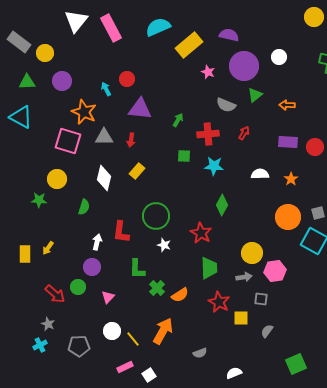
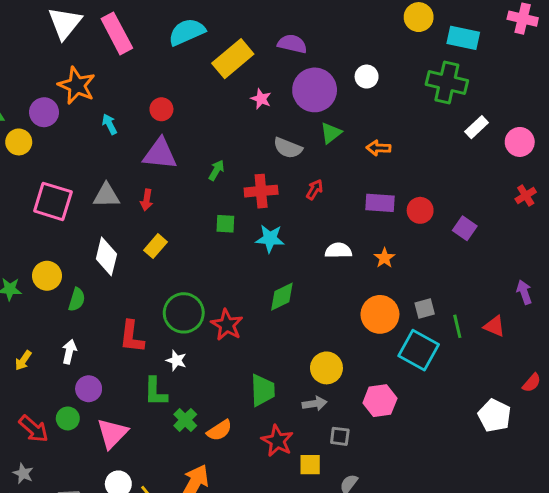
yellow circle: (45, 53) -> (19, 142), moved
red circle: (127, 79) -> (161, 109), moved
orange star: (84, 112) -> (77, 85), moved
yellow circle: (57, 179) -> (47, 276), moved
green diamond: (222, 205) -> (282, 297), turned 35
red star: (201, 233) -> (227, 325), moved
white arrow: (97, 242) -> (69, 352), moved
white star: (164, 245) -> (176, 360), moved
pink hexagon: (275, 271) -> (380, 401), moved
pink triangle: (108, 297) -> (112, 433), size x1.6

